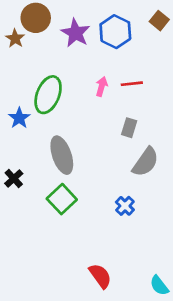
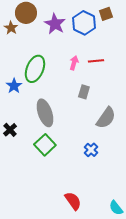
brown square: (159, 21) -> (106, 14), moved, turned 32
gray rectangle: (129, 128) -> (84, 92), moved

